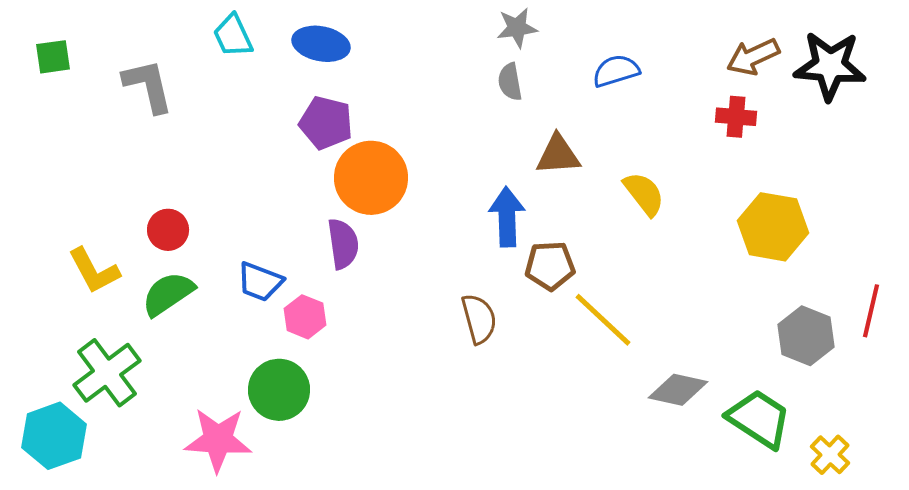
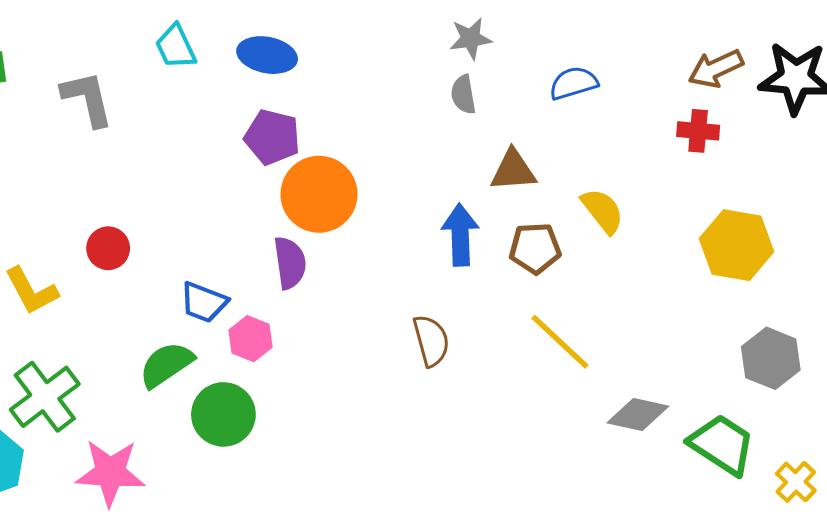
brown pentagon: (550, 266) -> (535, 248), moved
green semicircle: (168, 294) -> (166, 365), moved
pink star: (218, 440) -> (110, 473), moved

